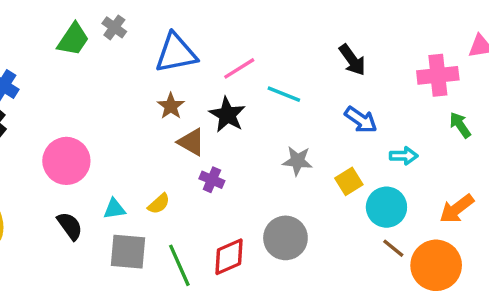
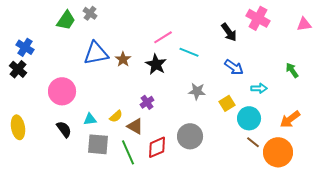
blue triangle: (176, 53) -> (96, 53), moved
pink cross: (438, 75) -> (258, 18), moved, turned 35
brown triangle: (191, 142) -> (135, 126), moved
purple cross: (212, 180) -> (147, 102), turned 32

